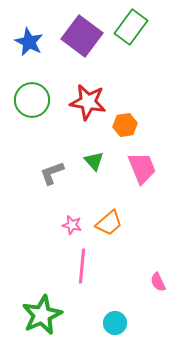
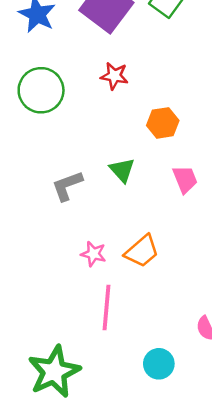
red star: (88, 102) -> (114, 76), moved, size x0.6
pink trapezoid: (142, 168) -> (185, 179), size x0.7
cyan circle: (115, 323) -> (159, 364), moved

